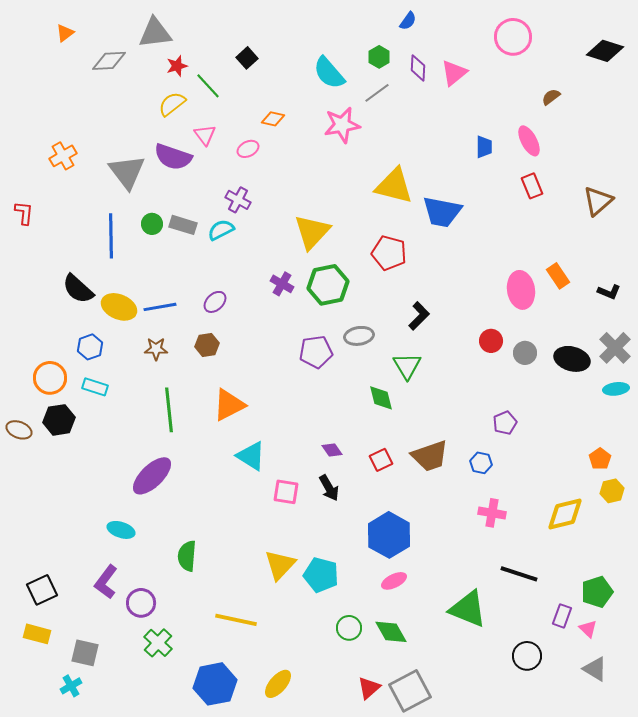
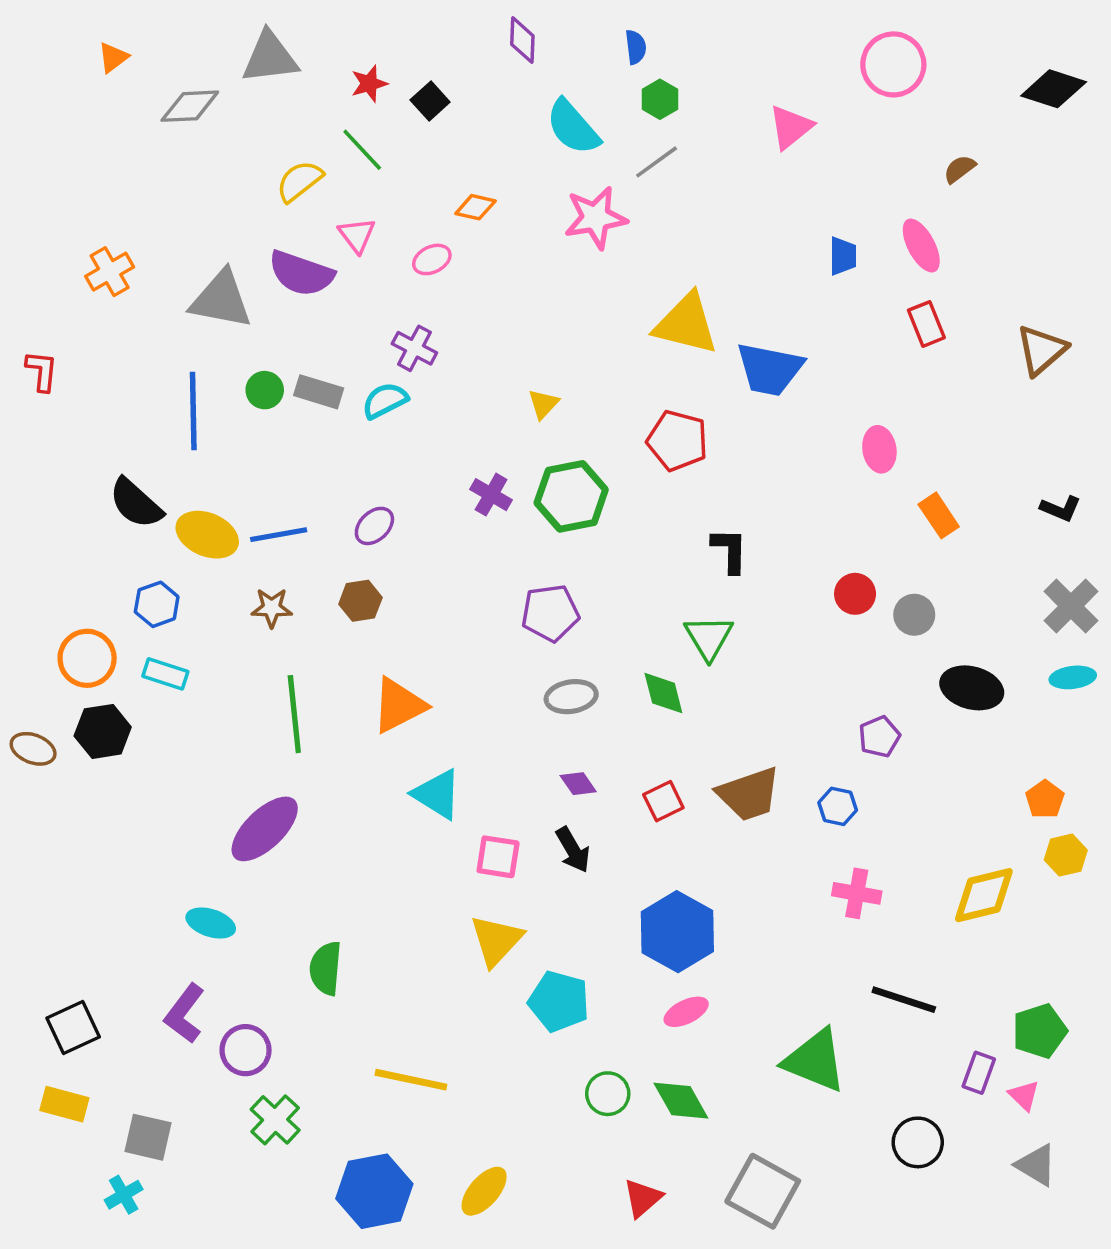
blue semicircle: (408, 21) -> (636, 47), moved, turned -42
red star: (177, 66) -> (369, 84), moved
purple diamond: (418, 68) -> (522, 40), moved
gray triangle: (127, 172) -> (221, 300), turned -42
yellow triangle: (312, 232) -> (543, 404), size x0.5
orange rectangle: (558, 276) -> (939, 515), moved
pink ellipse: (521, 290) -> (879, 449), moved, size x0.7
black L-shape: (419, 316) -> (730, 550), turned -44
gray ellipse: (359, 336) -> (571, 697), moved
black ellipse: (572, 359) -> (972, 688), moved
yellow triangle: (280, 565) -> (496, 940), moved
gray square: (410, 691) -> (763, 1191), moved, turned -33

